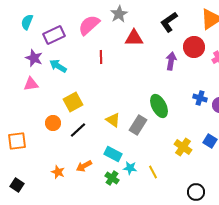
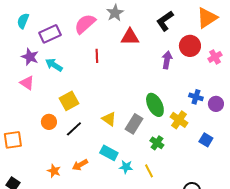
pink triangle: (31, 84) -> (27, 83), turned 42
yellow cross: (183, 147) -> (179, 120), moved
green cross: (112, 178) -> (157, 143), moved

